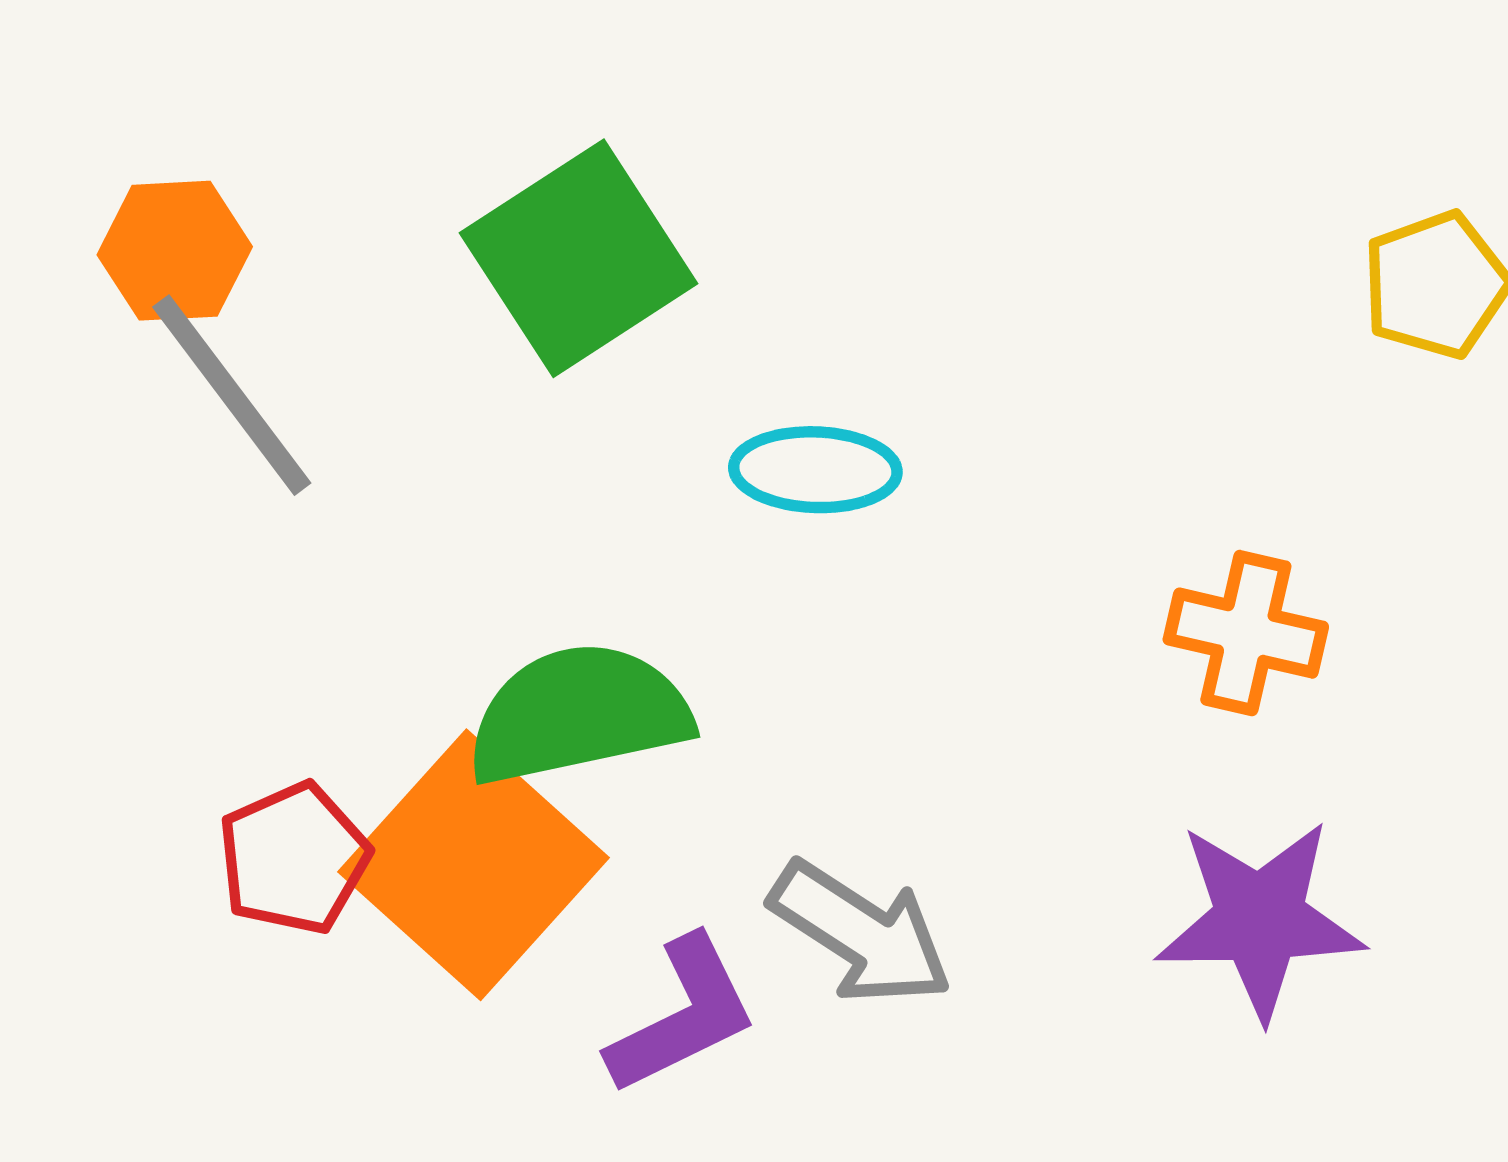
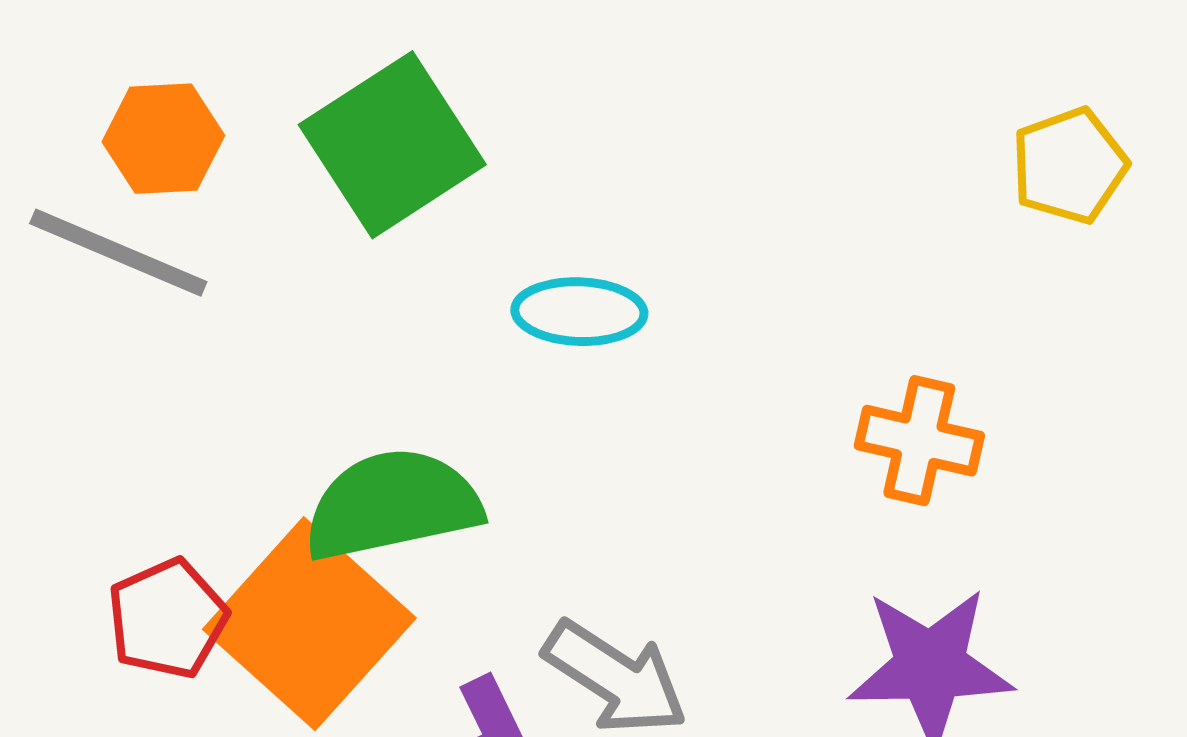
orange hexagon: (175, 251) -> (163, 139), moved
gray line: (232, 395) -> (118, 253), turned -30

